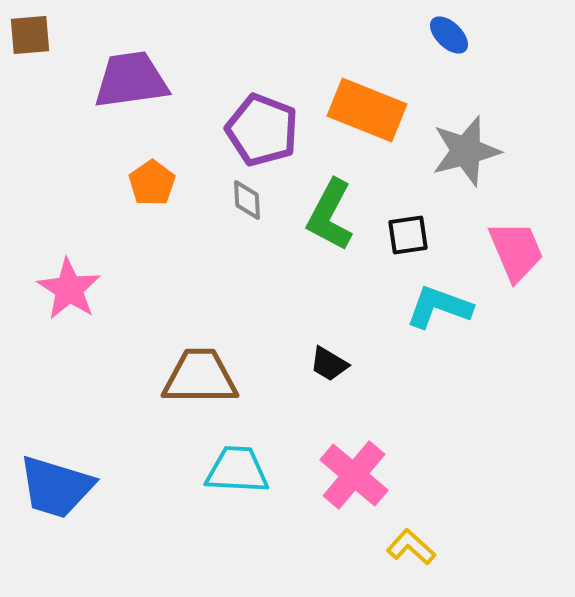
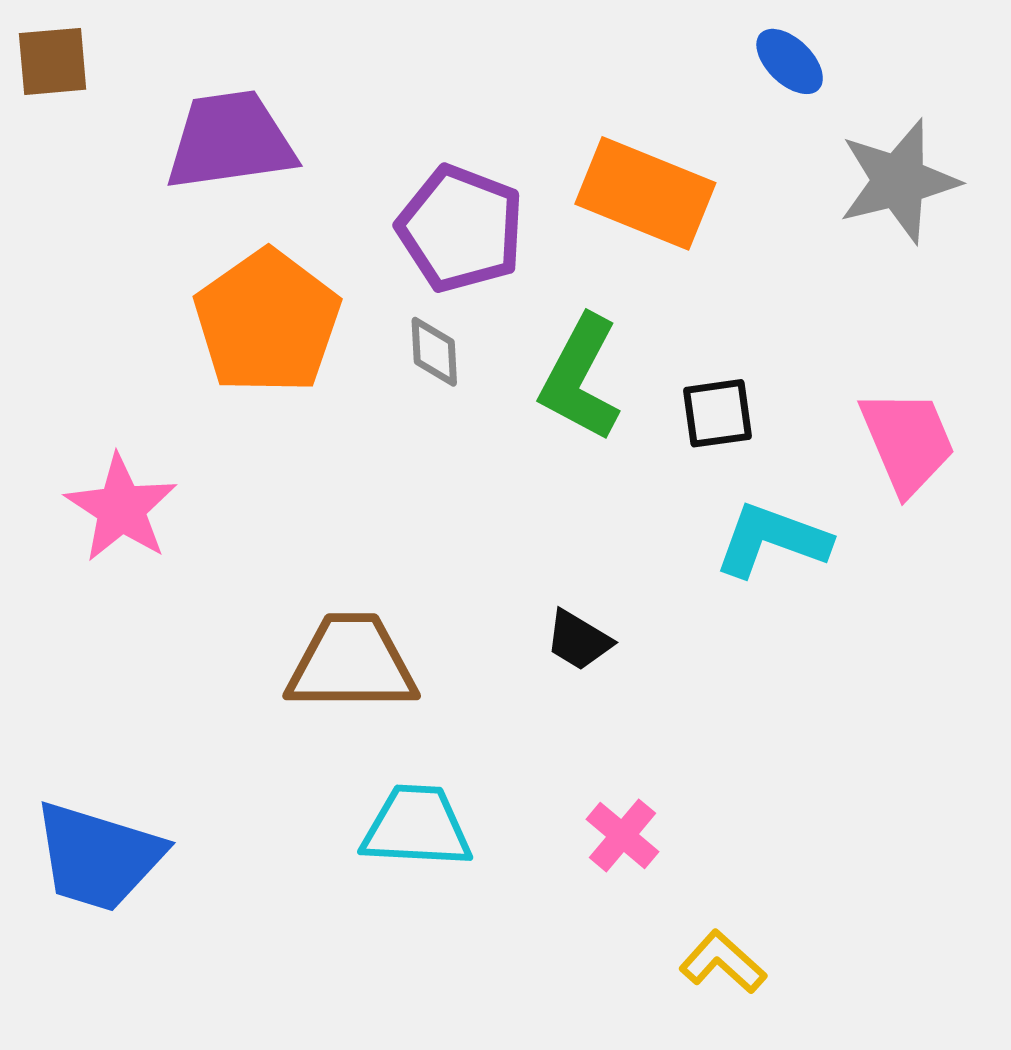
gray star: (466, 151) -> (899, 181), moved
orange pentagon: (152, 183) -> (267, 322), size x1.8
pink cross: (354, 475) -> (622, 835), size x0.6

